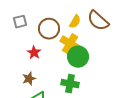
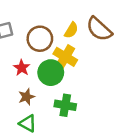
green circle: (78, 57) -> (51, 73), moved
brown star: (29, 79) -> (27, 97), moved

